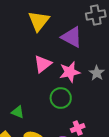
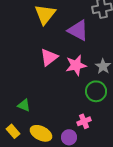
green circle: (61, 98) -> (96, 91), moved

